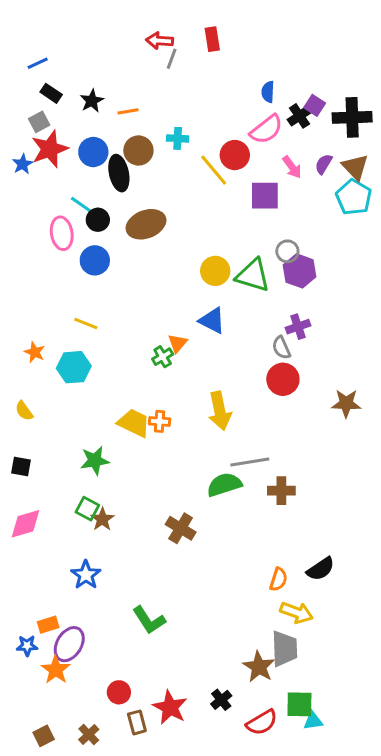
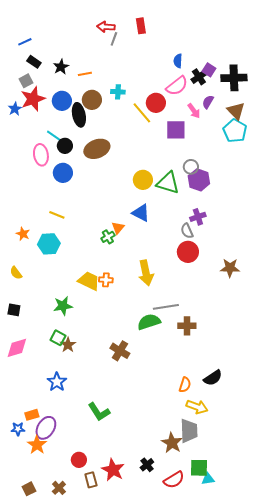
purple semicircle: (324, 164) -> (208, 102), moved

